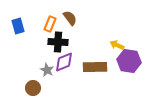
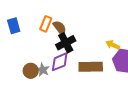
brown semicircle: (70, 18) -> (60, 28), moved
black cross: (58, 42) -> (66, 43), moved, turned -30
brown circle: (33, 88) -> (31, 71), moved

